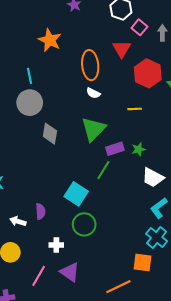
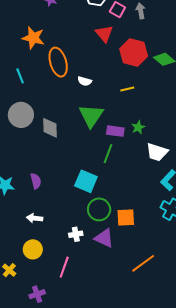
orange ellipse: (90, 65) -> (58, 62), moved
gray circle: (30, 103) -> (21, 115), moved
purple rectangle: (115, 149) -> (115, 131), turned 36
purple semicircle: (40, 211) -> (36, 181), moved
orange square: (143, 263) -> (126, 218), moved
purple triangle: (70, 272) -> (104, 238), moved

